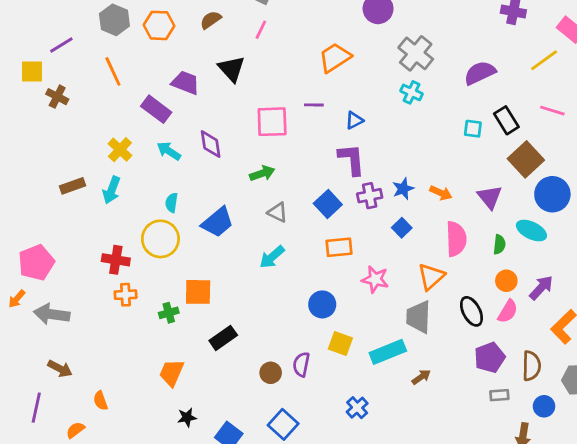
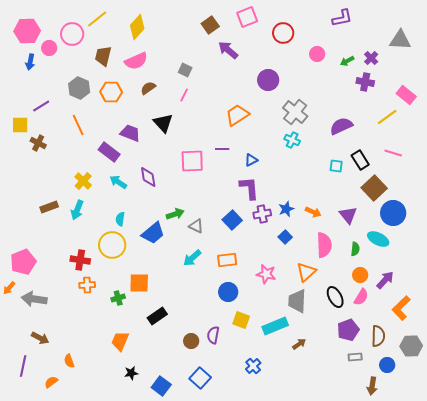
green arrow: (262, 173) -> (175, 214), moved
orange rectangle: (339, 247) -> (227, 260), moved

